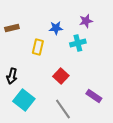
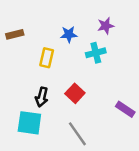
black arrow: (12, 76) -> (42, 97), moved
purple rectangle: (94, 96) -> (125, 109), moved
cyan square: (24, 100) -> (29, 123), turned -30

